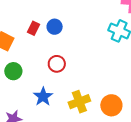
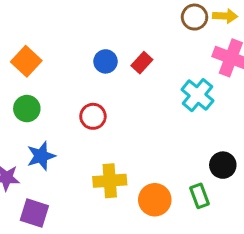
red rectangle: (33, 28) -> (142, 63), moved
blue star: (43, 97) -> (41, 156), moved

